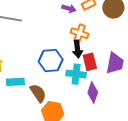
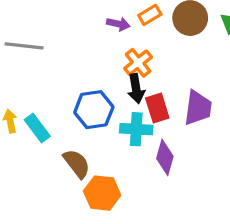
orange cross: (80, 33) -> (138, 63), turned 36
cyan rectangle: (15, 82) -> (37, 128), moved, turned 60

